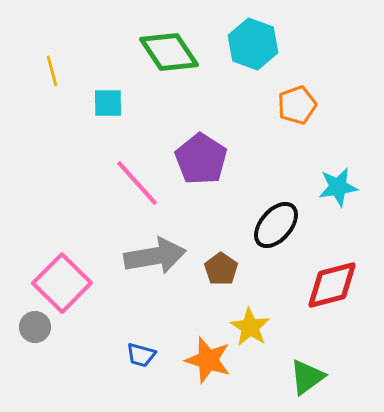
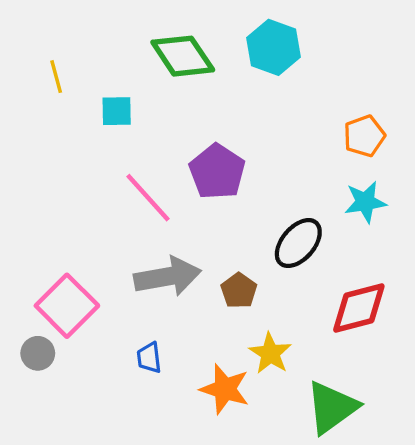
orange pentagon: (297, 105) -> (364, 136), moved
blue trapezoid: (141, 355) -> (149, 358), moved, turned 68
green triangle: (307, 377) -> (332, 407), size x1.4

